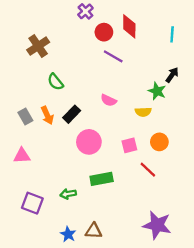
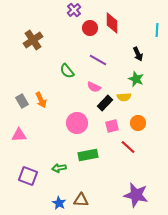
cyan line: (172, 34) -> (157, 30), moved
purple line: (113, 56) -> (98, 60), moved
black arrow: (172, 75) -> (138, 54), moved, turned 120
green semicircle: (55, 82) -> (67, 71), moved
black rectangle: (72, 114) -> (105, 103), moved

